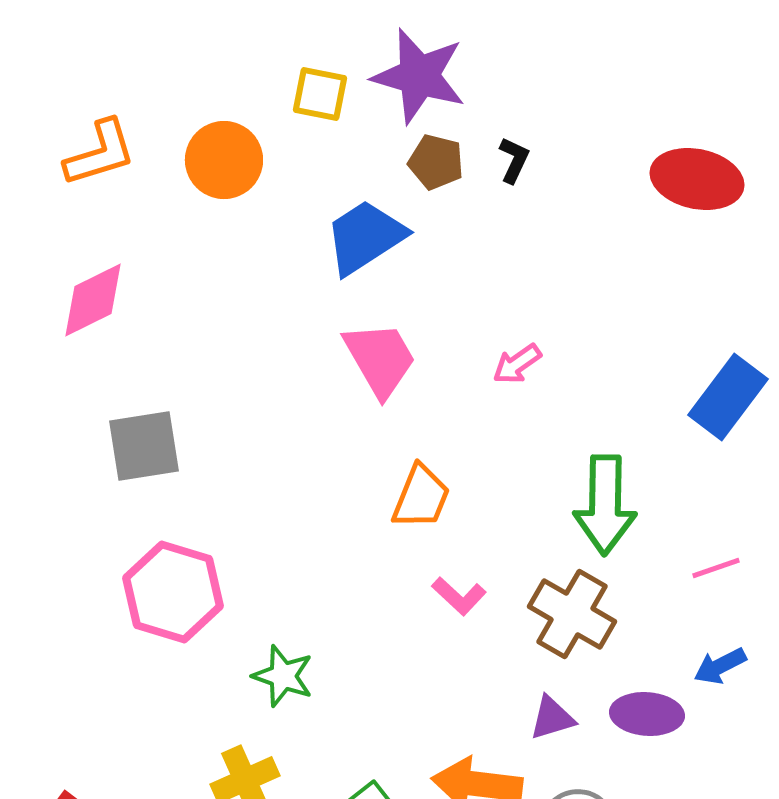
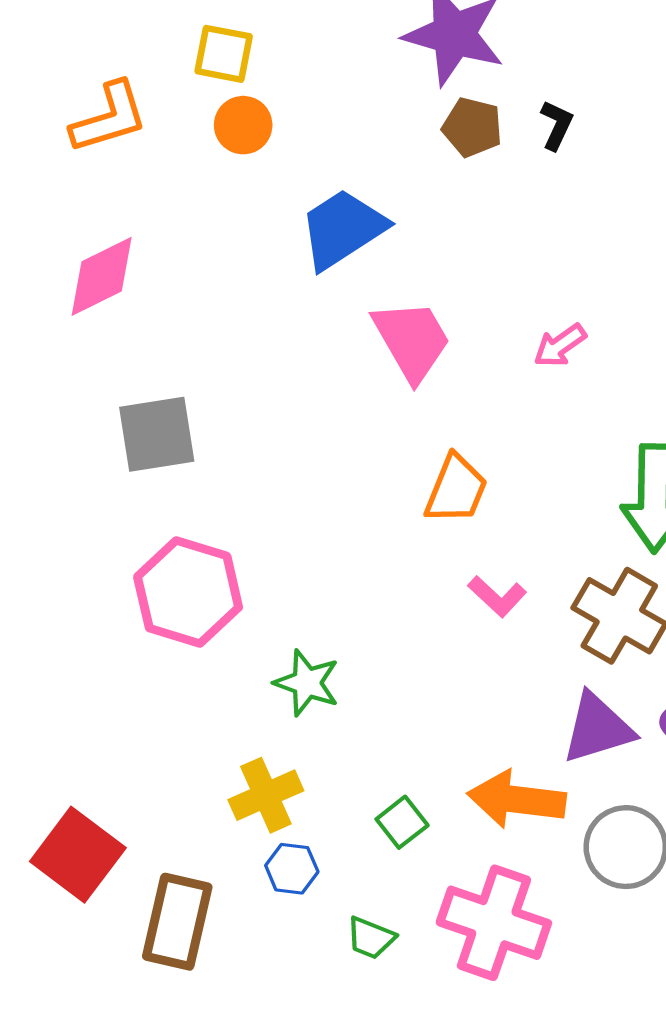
yellow square: (320, 94) -> (224, 54), moved
orange circle: (224, 160) -> (243, 125), size x0.7
blue trapezoid: (365, 237) -> (343, 229), moved
purple triangle: (552, 718) -> (598, 728), size x1.5

